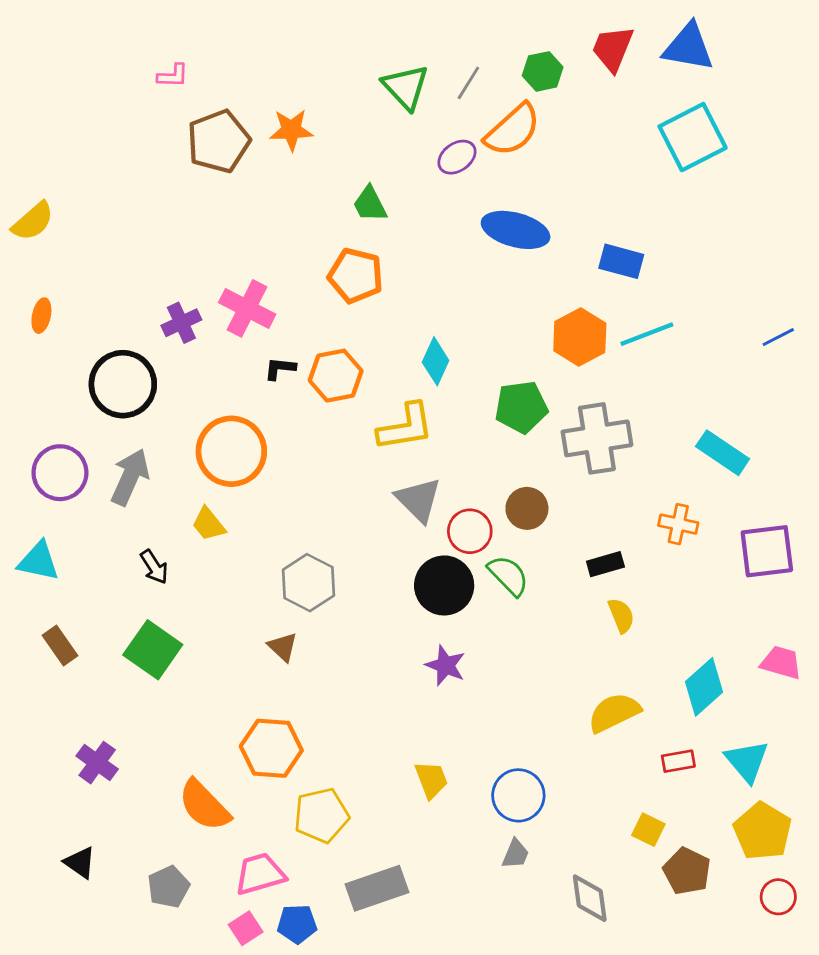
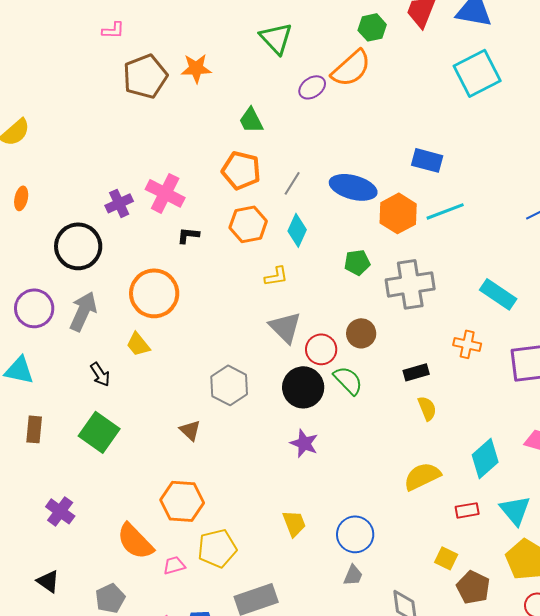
gray line: (468, 83) -> (292, 183), moved
blue ellipse: (516, 230) -> (353, 187), moved
orange hexagon: (336, 376) -> (248, 224), moved
green pentagon: (521, 407) -> (357, 262), size x0.7
yellow L-shape: (406, 427) -> (276, 276), size x0.6
gray hexagon: (308, 583) -> (229, 385), moved
brown rectangle: (60, 645) -> (34, 429), turned 40
pink trapezoid: (260, 874) -> (174, 565), moved, size x0.6

